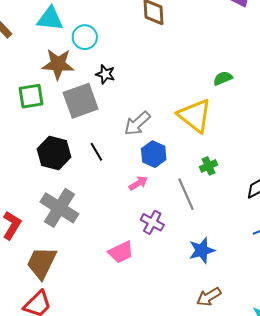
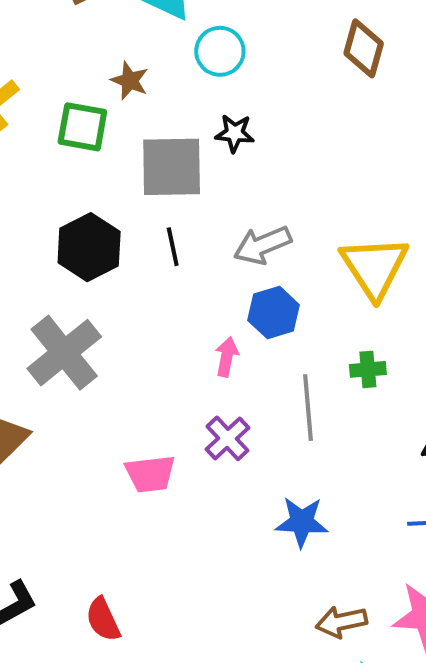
brown star: (58, 64) -> (130, 81), moved, size x0.6
black star: (105, 74) -> (235, 133), turned -30
black line: (96, 152) -> (173, 247), moved
pink arrow: (138, 183) -> (227, 357), turned -66
brown arrow: (209, 297) -> (341, 622), moved

